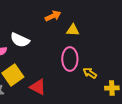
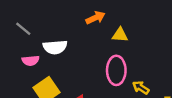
white semicircle: (20, 40) -> (55, 47), turned -30

